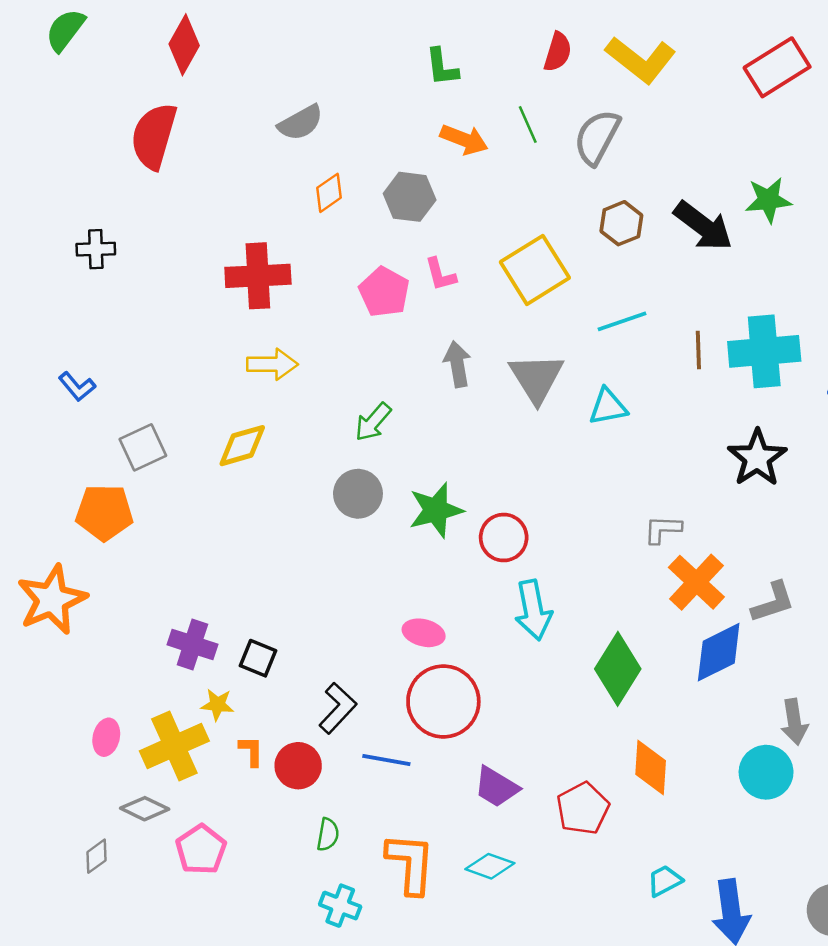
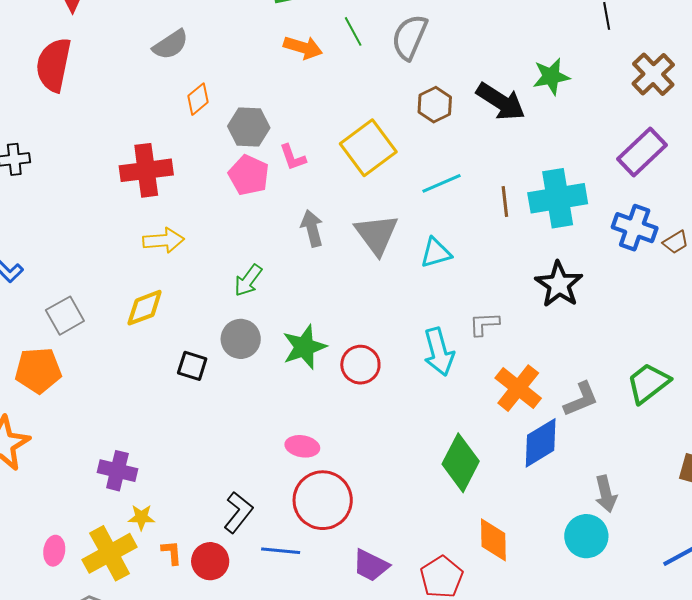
gray hexagon: (410, 197) -> (249, 127), moved
gray L-shape: (663, 529) -> (484, 324), moved
cyan arrow: (533, 610) -> (439, 352), moved
black square: (258, 658) -> (192, 366), moved

